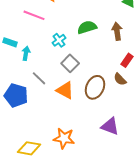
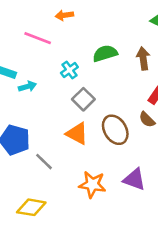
cyan arrow: (26, 53) -> (27, 86), turned 64
gray line: (39, 78) -> (44, 162), moved
brown ellipse: (95, 87) -> (115, 130), turned -55
orange star: (64, 138) -> (92, 184), moved

